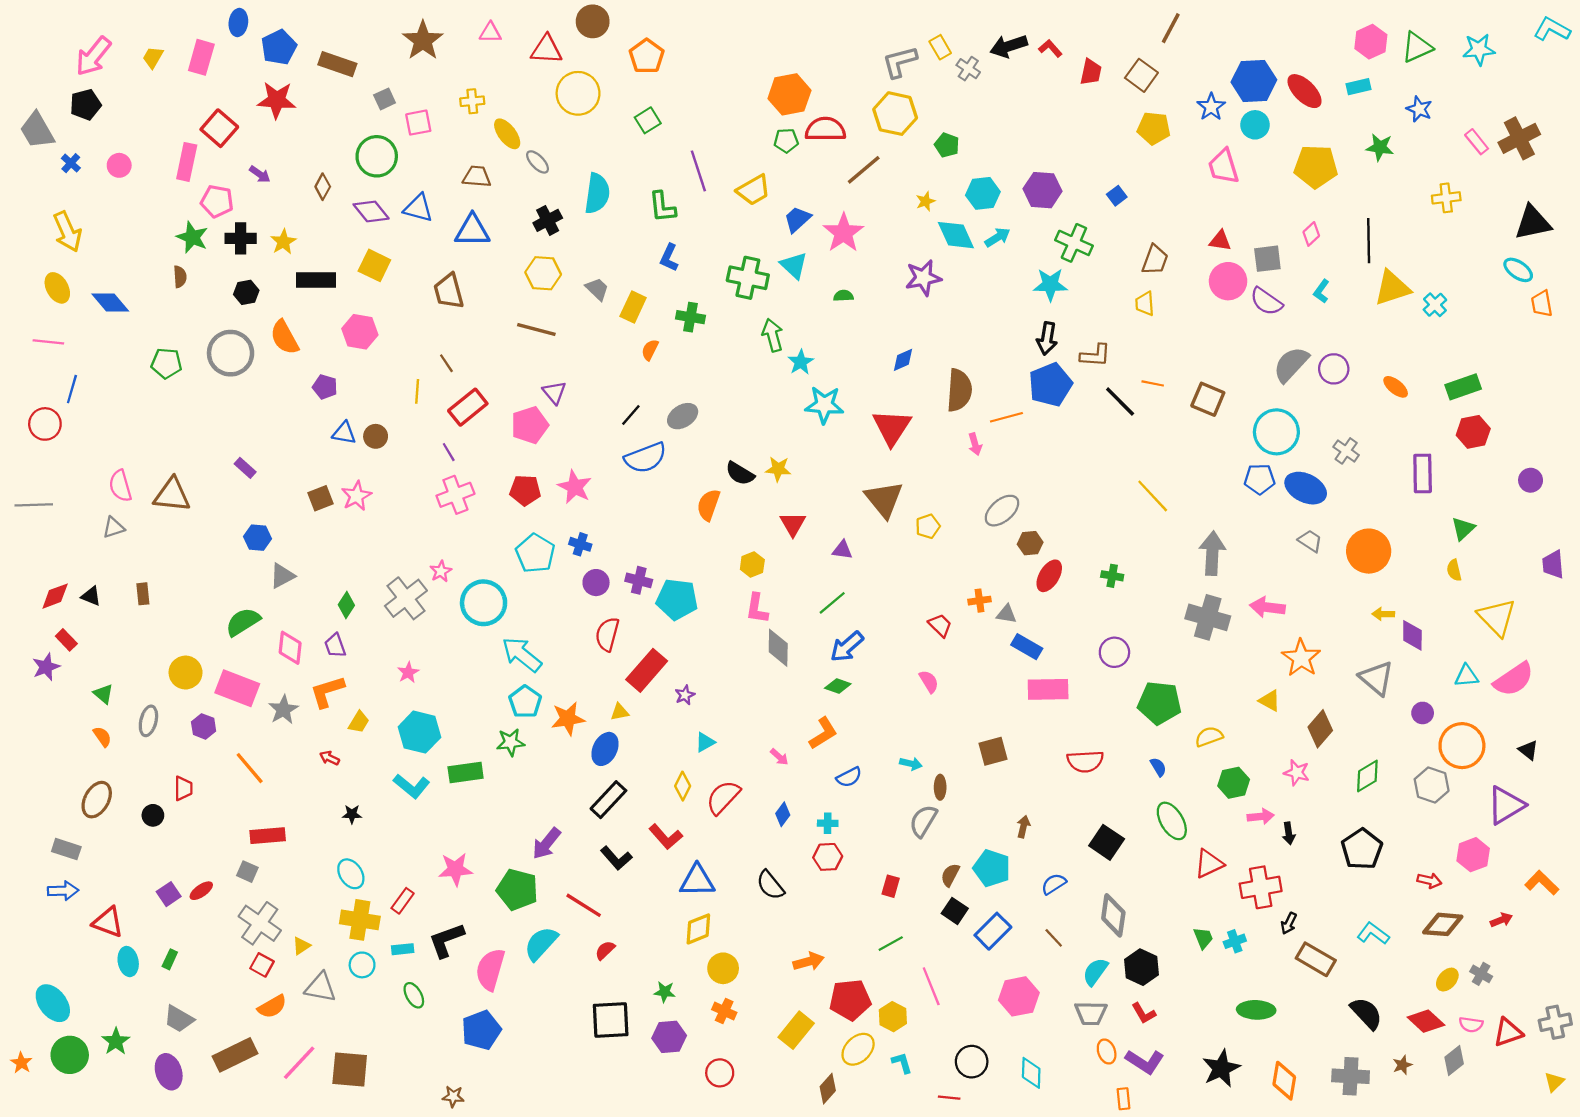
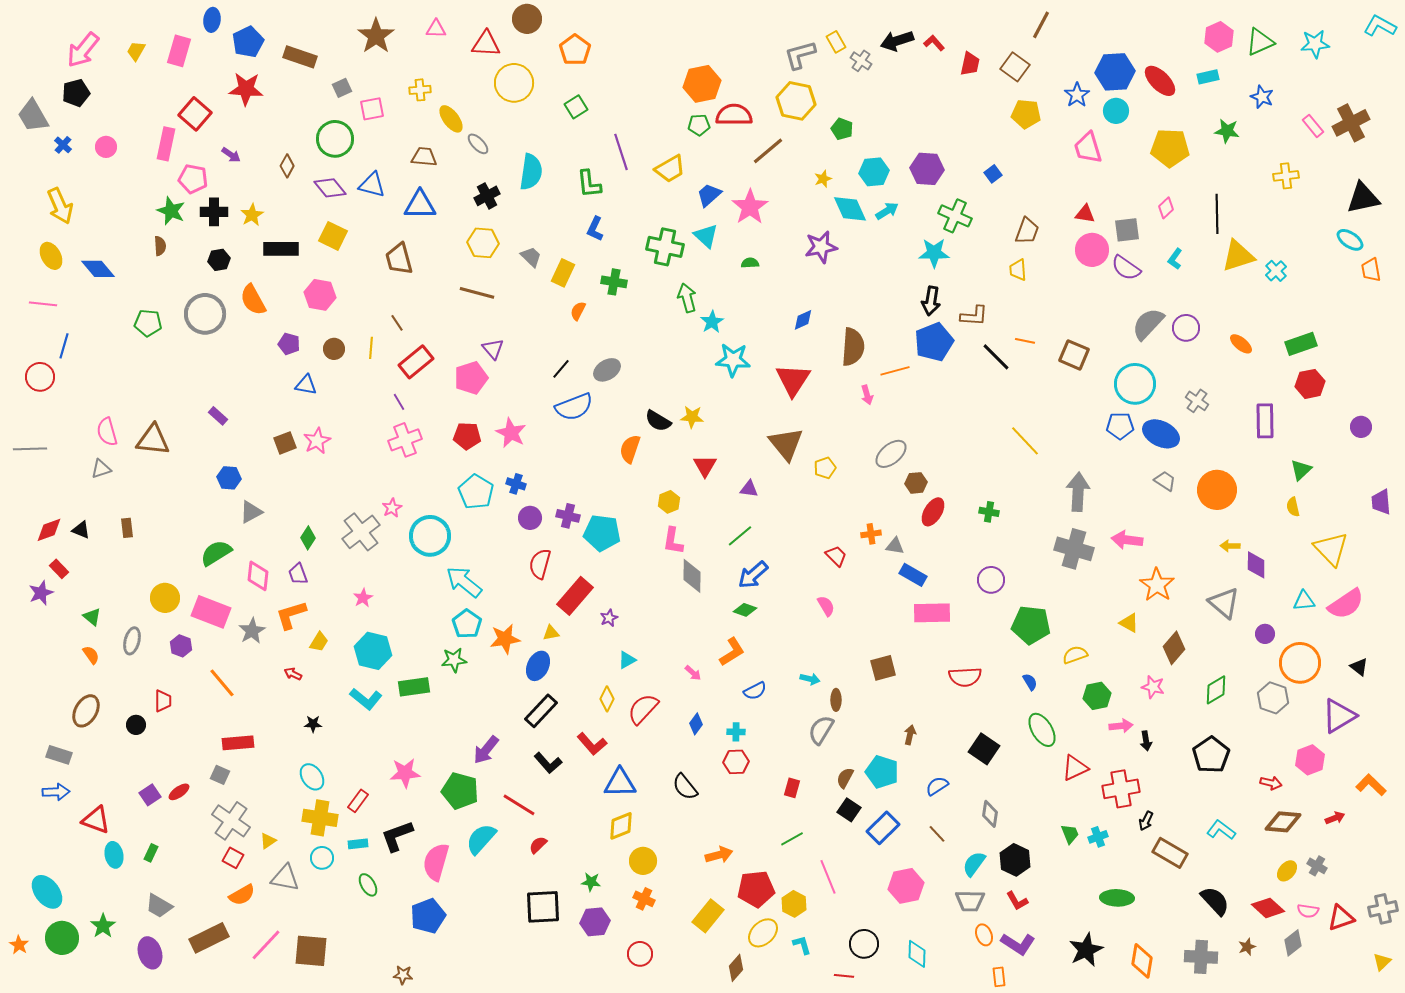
brown circle: (376, 436) -> (334, 349), moved
gray diamond: (1113, 915) -> (990, 814), size x0.7

